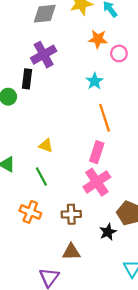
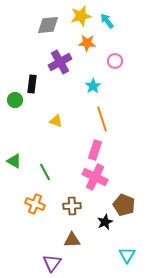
orange star: (98, 39) -> (87, 43), moved
purple cross: (44, 55) -> (60, 62), moved
yellow triangle: (46, 145) -> (56, 121), moved
pink cross: (97, 182) -> (95, 177), turned -30

